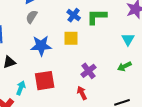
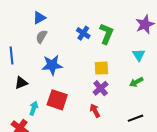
green L-shape: (97, 17) -> (106, 34), turned 115
yellow square: (71, 38) -> (101, 68), moved
red square: (45, 81) -> (57, 100), turned 30

